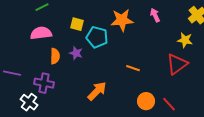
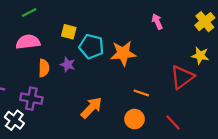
orange star: (122, 20) -> (123, 53), moved
yellow star: (185, 40) -> (200, 56), moved
orange line: (133, 68) -> (141, 93), moved
orange circle: (146, 101) -> (135, 119), moved

